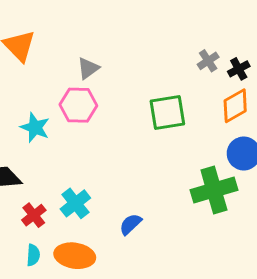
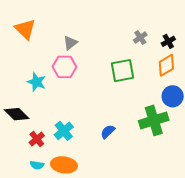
gray cross: (208, 61) -> (140, 37), moved
blue semicircle: (130, 224) -> (108, 132), moved
cyan semicircle: (33, 255) -> (37, 165), turned 96

